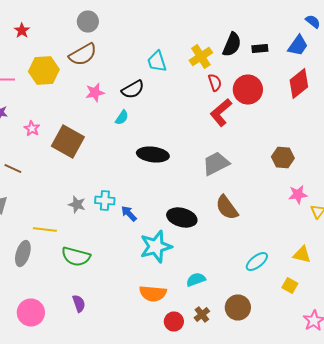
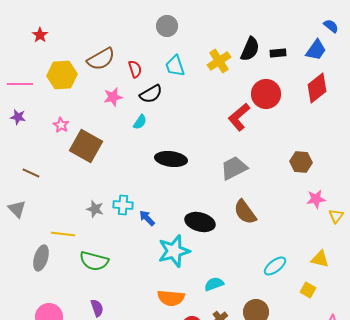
gray circle: (88, 22) -> (167, 26), moved
red semicircle: (215, 82) -> (135, 69), moved
pink star: (32, 128) -> (61, 125), moved

